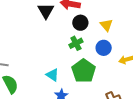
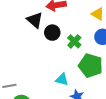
black circle: (80, 23) -> (52, 33), moved

